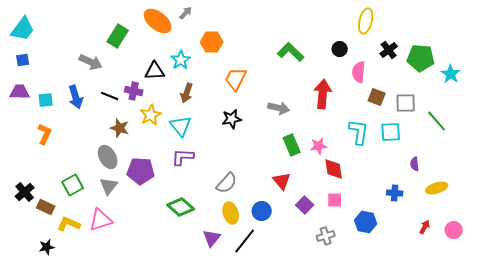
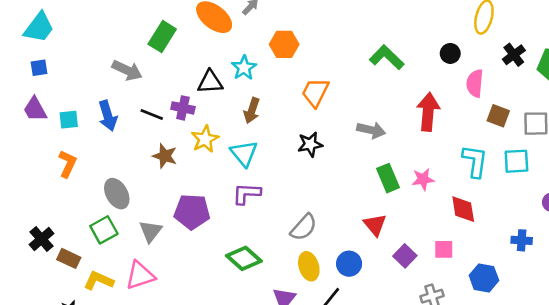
purple trapezoid: (20, 92) -> (35, 109), turned -120
gray ellipse: (108, 157) -> (117, 194), moved
red diamond: (334, 169) -> (463, 209), moved

